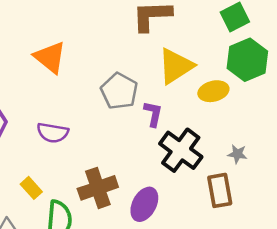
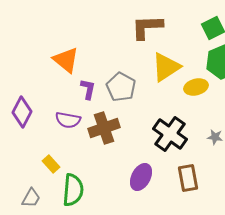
purple L-shape: (153, 114) -> (88, 89), moved
brown cross: (98, 188) -> (104, 128), moved
brown rectangle: (220, 190) -> (188, 178), moved

